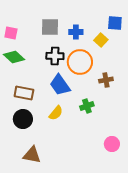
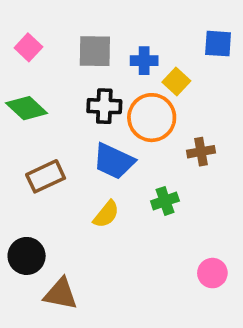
pink square: (11, 33) -> (28, 47), moved, turned 32
yellow square: (101, 40) -> (176, 82), moved
blue trapezoid: (60, 85) -> (114, 161), turned -30
brown rectangle: (24, 93) -> (46, 176), turned -36
black circle: (23, 119) -> (27, 256), moved

